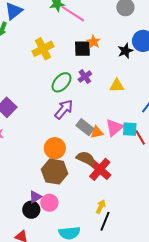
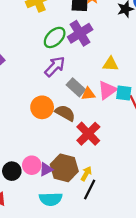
purple cross: (85, 77) -> (80, 33), size x1.6
yellow triangle: (117, 86) -> (111, 64), moved
brown semicircle: (86, 158) -> (65, 113), moved
brown hexagon: (55, 172) -> (64, 168), moved
purple triangle: (35, 197) -> (46, 169), moved

